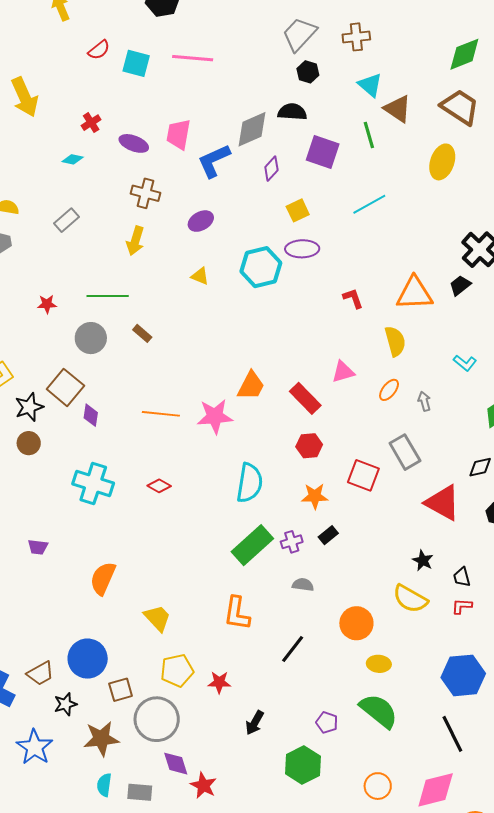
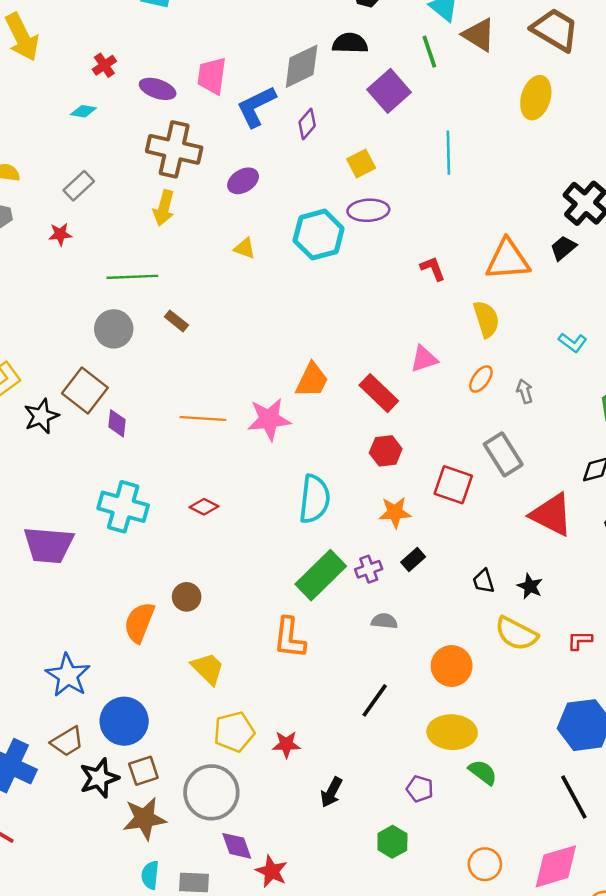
green line: (369, 135) -> (429, 52), moved
purple square: (323, 152) -> (389, 91), turned 32
purple diamond: (271, 169) -> (307, 124), moved
brown cross: (146, 193) -> (174, 149), size x1.5
cyan line: (369, 204) -> (448, 153), turned -60
red star: (47, 304) -> (60, 234), moved
brown circle: (29, 443) -> (187, 597), moved
purple trapezoid: (38, 547) -> (48, 545), moved, size x2.0
black trapezoid: (462, 577) -> (483, 581), moved
orange L-shape: (237, 613) -> (289, 638), moved
yellow ellipse: (379, 664) -> (452, 732), moved, size x1.6
brown square: (121, 690) -> (143, 771), moved
black star: (65, 704) -> (99, 778), size x1.4
green semicircle: (379, 711) -> (483, 772), size x0.6
blue star: (35, 747) -> (68, 675), moved
green hexagon: (303, 765) -> (392, 842), size x0.7

